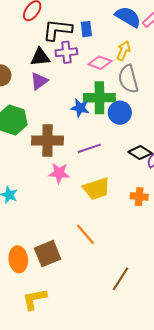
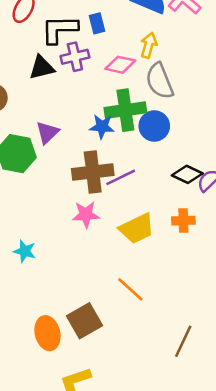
purple triangle: (39, 81) -> (47, 133), moved
brown cross: (48, 140) -> (93, 172), moved
orange cross: (139, 197) -> (183, 221), moved

